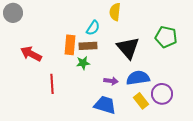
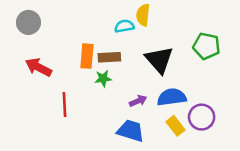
gray circle: (13, 13) -> (28, 22), moved
cyan semicircle: (93, 28) -> (124, 26), moved, turned -133
purple arrow: (111, 81) -> (138, 101), turned -32

